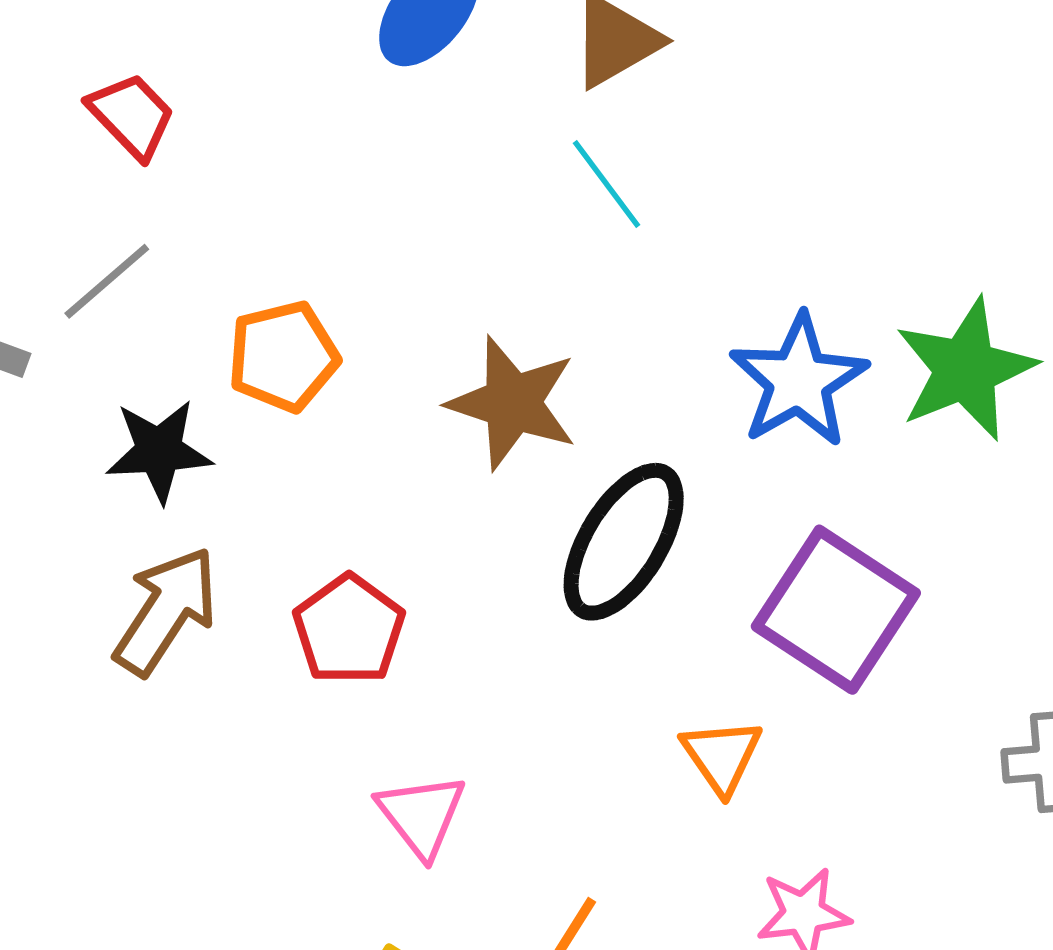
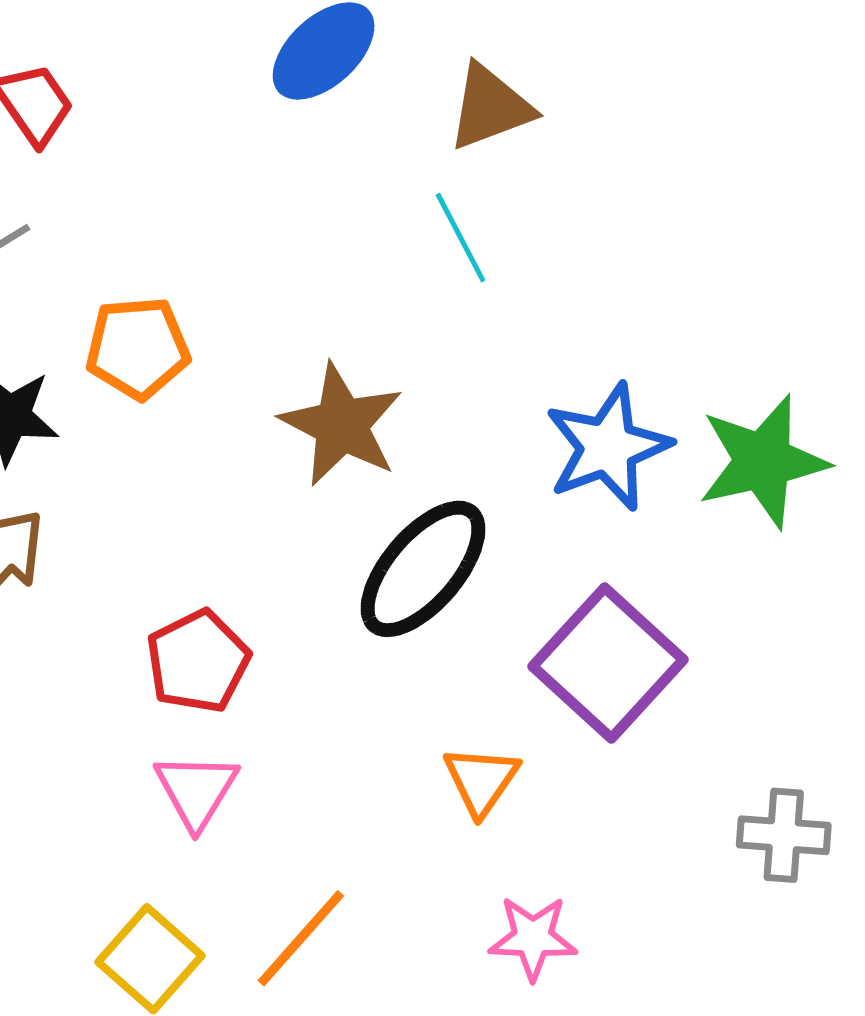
red pentagon: (349, 630) -> (198, 661), moved

